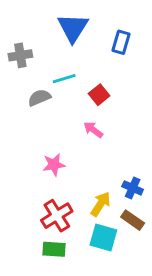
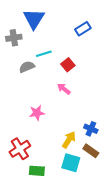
blue triangle: (73, 28) -> (34, 19), moved
blue rectangle: (121, 42) -> (83, 29), turned 42
red cross: (57, 216) -> (20, 149), moved

